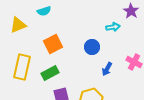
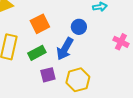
blue arrow: (107, 69) -> (65, 49), moved, size x1.6

